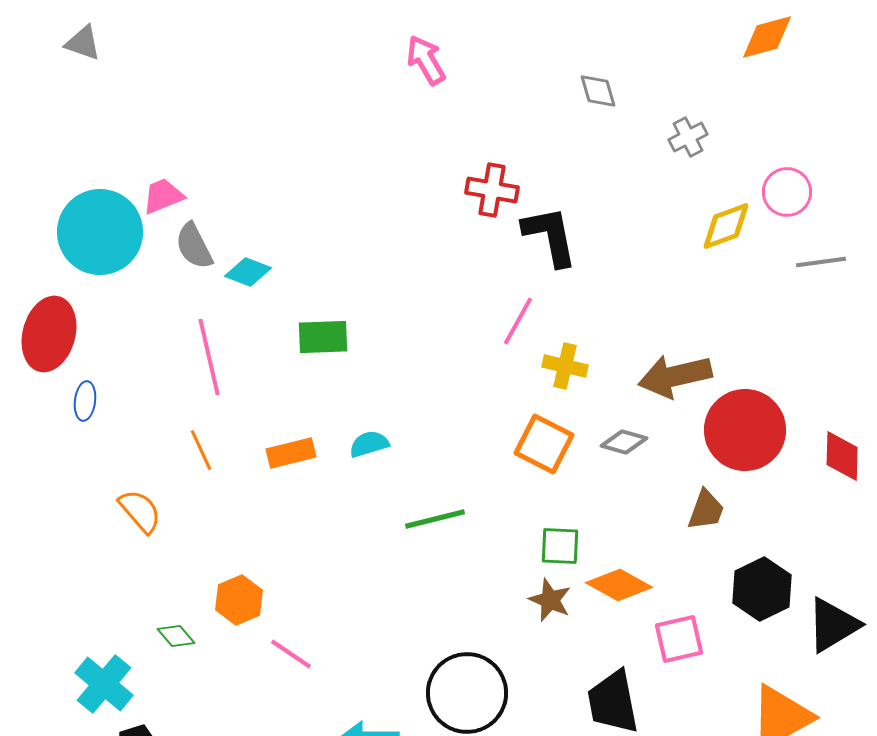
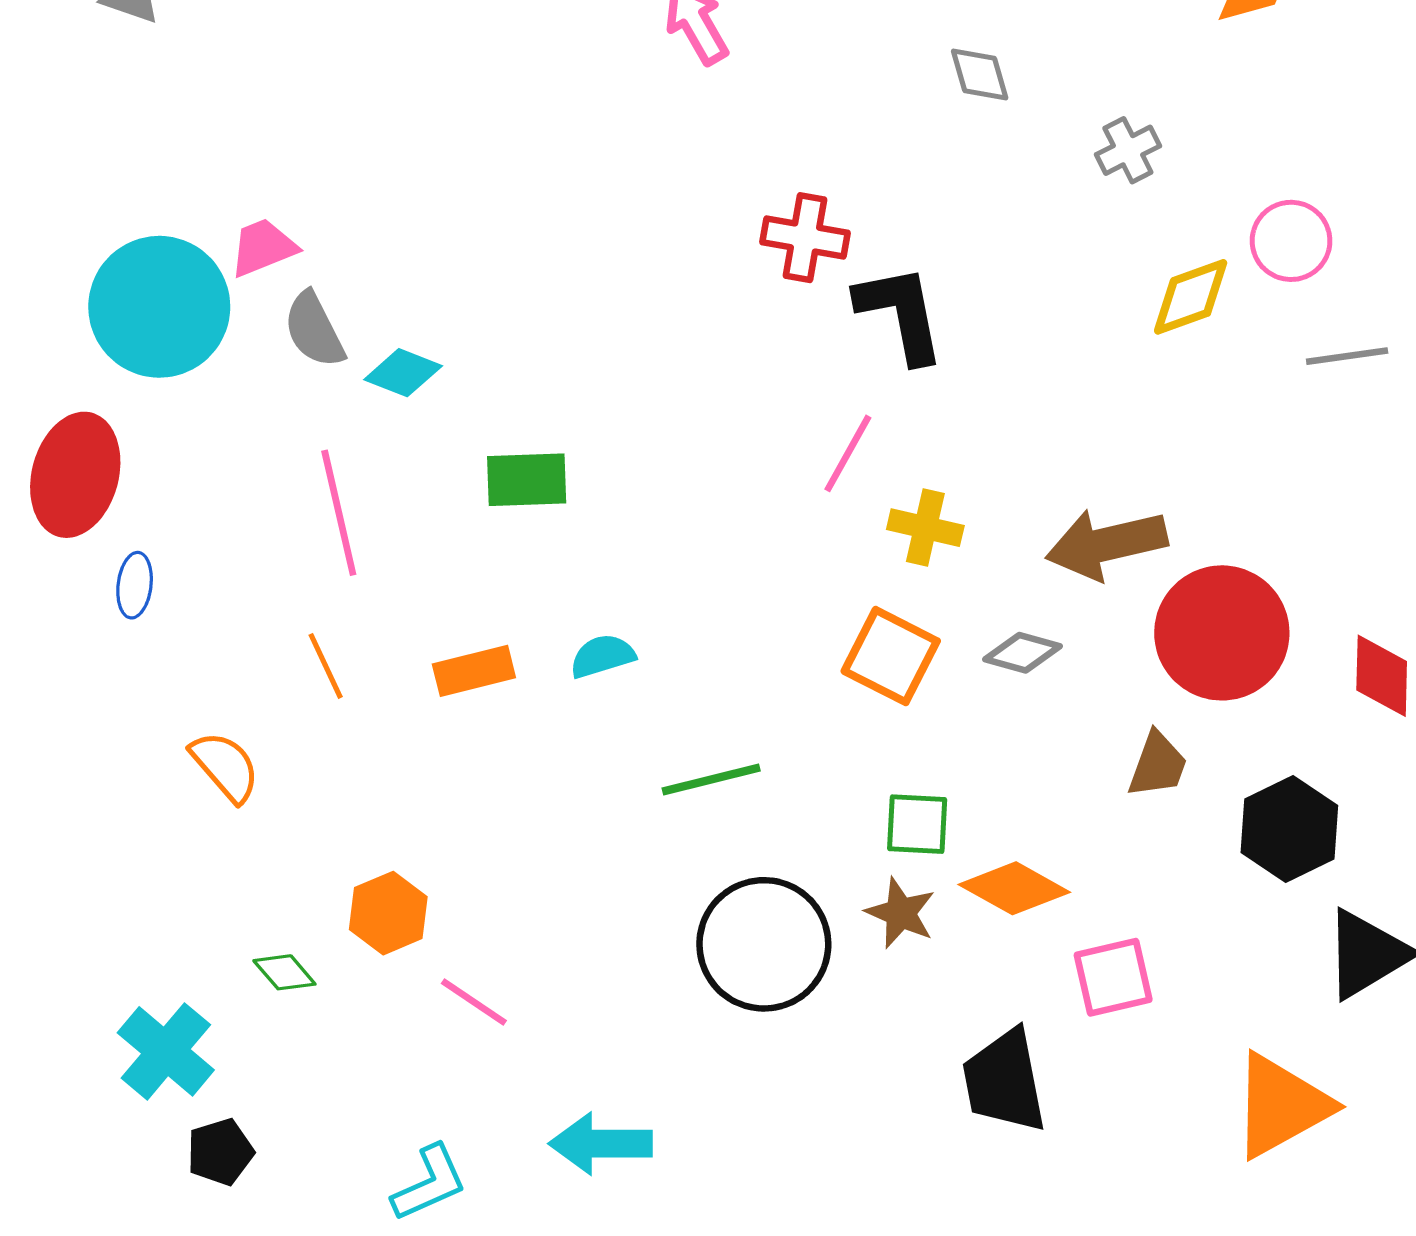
black hexagon: (762, 589) -> (1289, 829), moved
black circle: (467, 693) -> (764, 944), moved

